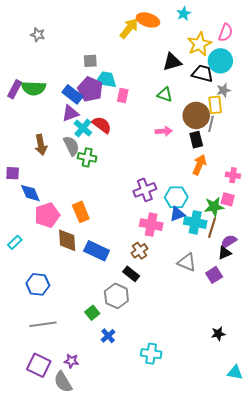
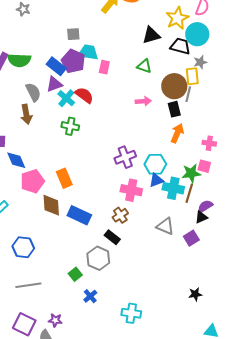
gray semicircle: (71, 146) -> (33, 92), moved

